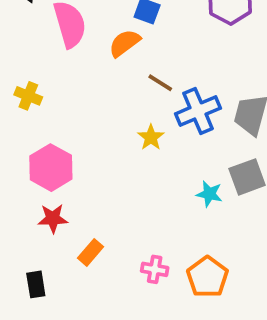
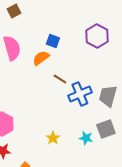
yellow star: (151, 137) -> (53, 138), moved

